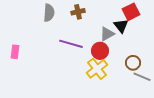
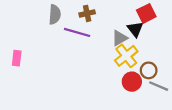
purple line: (71, 44) -> (77, 32), moved
red circle: (100, 51) -> (132, 82), moved
yellow cross: (97, 69) -> (126, 56), moved

